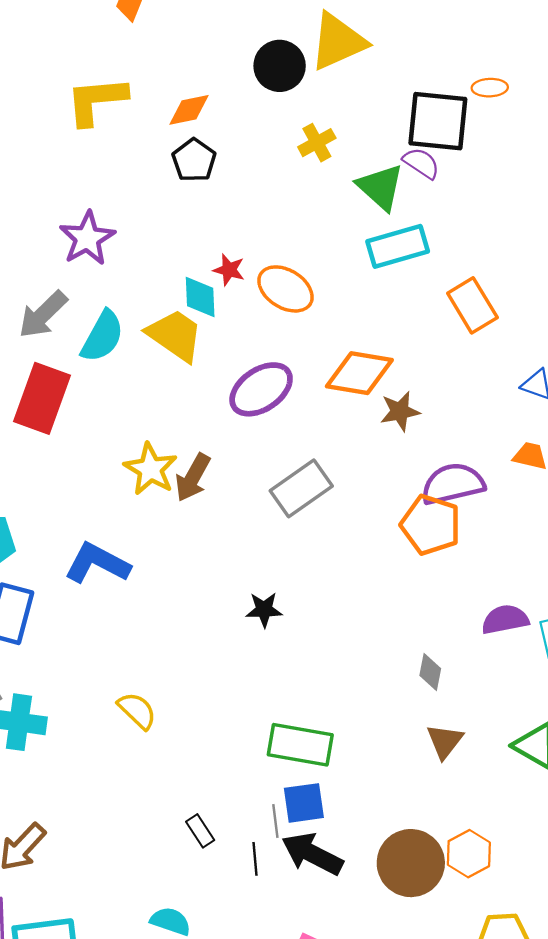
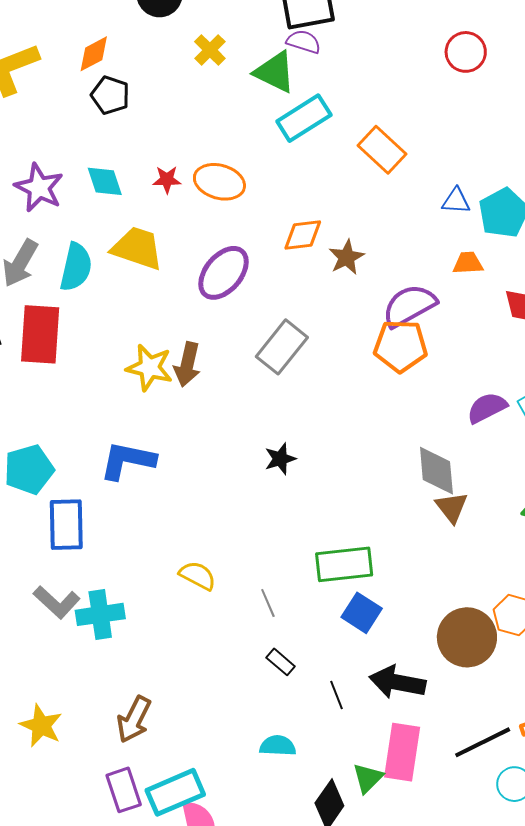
cyan diamond: (200, 297) -> (105, 181), moved
orange diamond: (359, 373) -> (303, 235), size x0.7
gray diamond: (430, 672) -> (436, 471), size x1.6
brown triangle: (445, 741) -> (452, 507), moved
blue square: (304, 803) -> (362, 613), turned -33
gray line: (275, 821) -> (268, 603), moved
black arrow: (312, 854) -> (397, 682), moved
black line: (255, 859) -> (336, 695), moved

